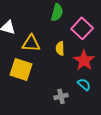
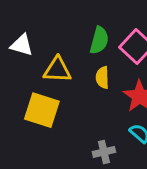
green semicircle: (57, 12) -> (99, 40), moved

